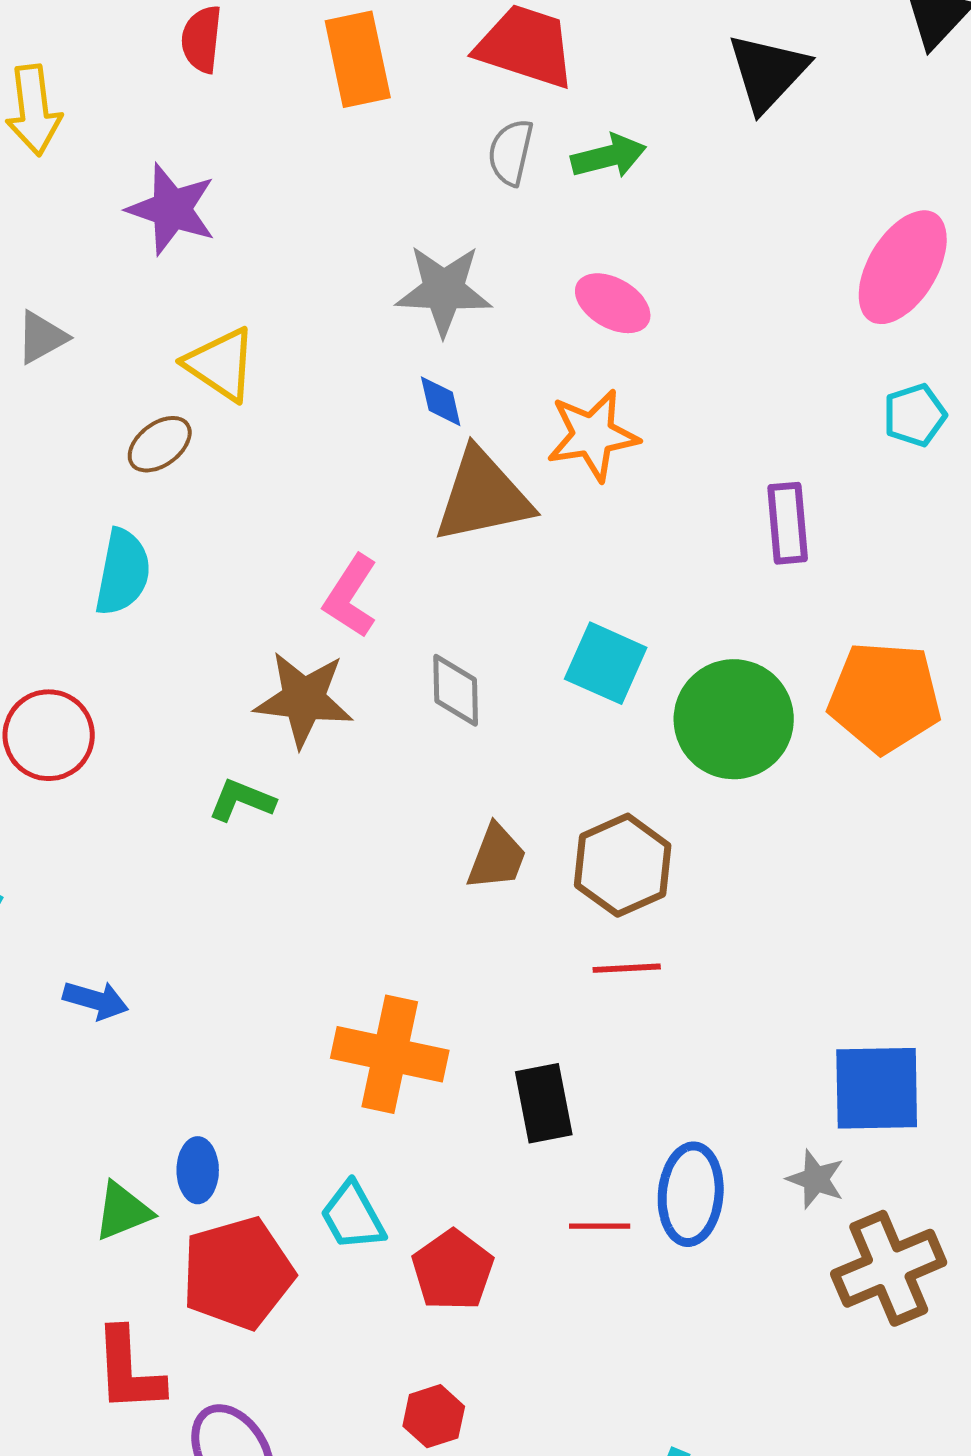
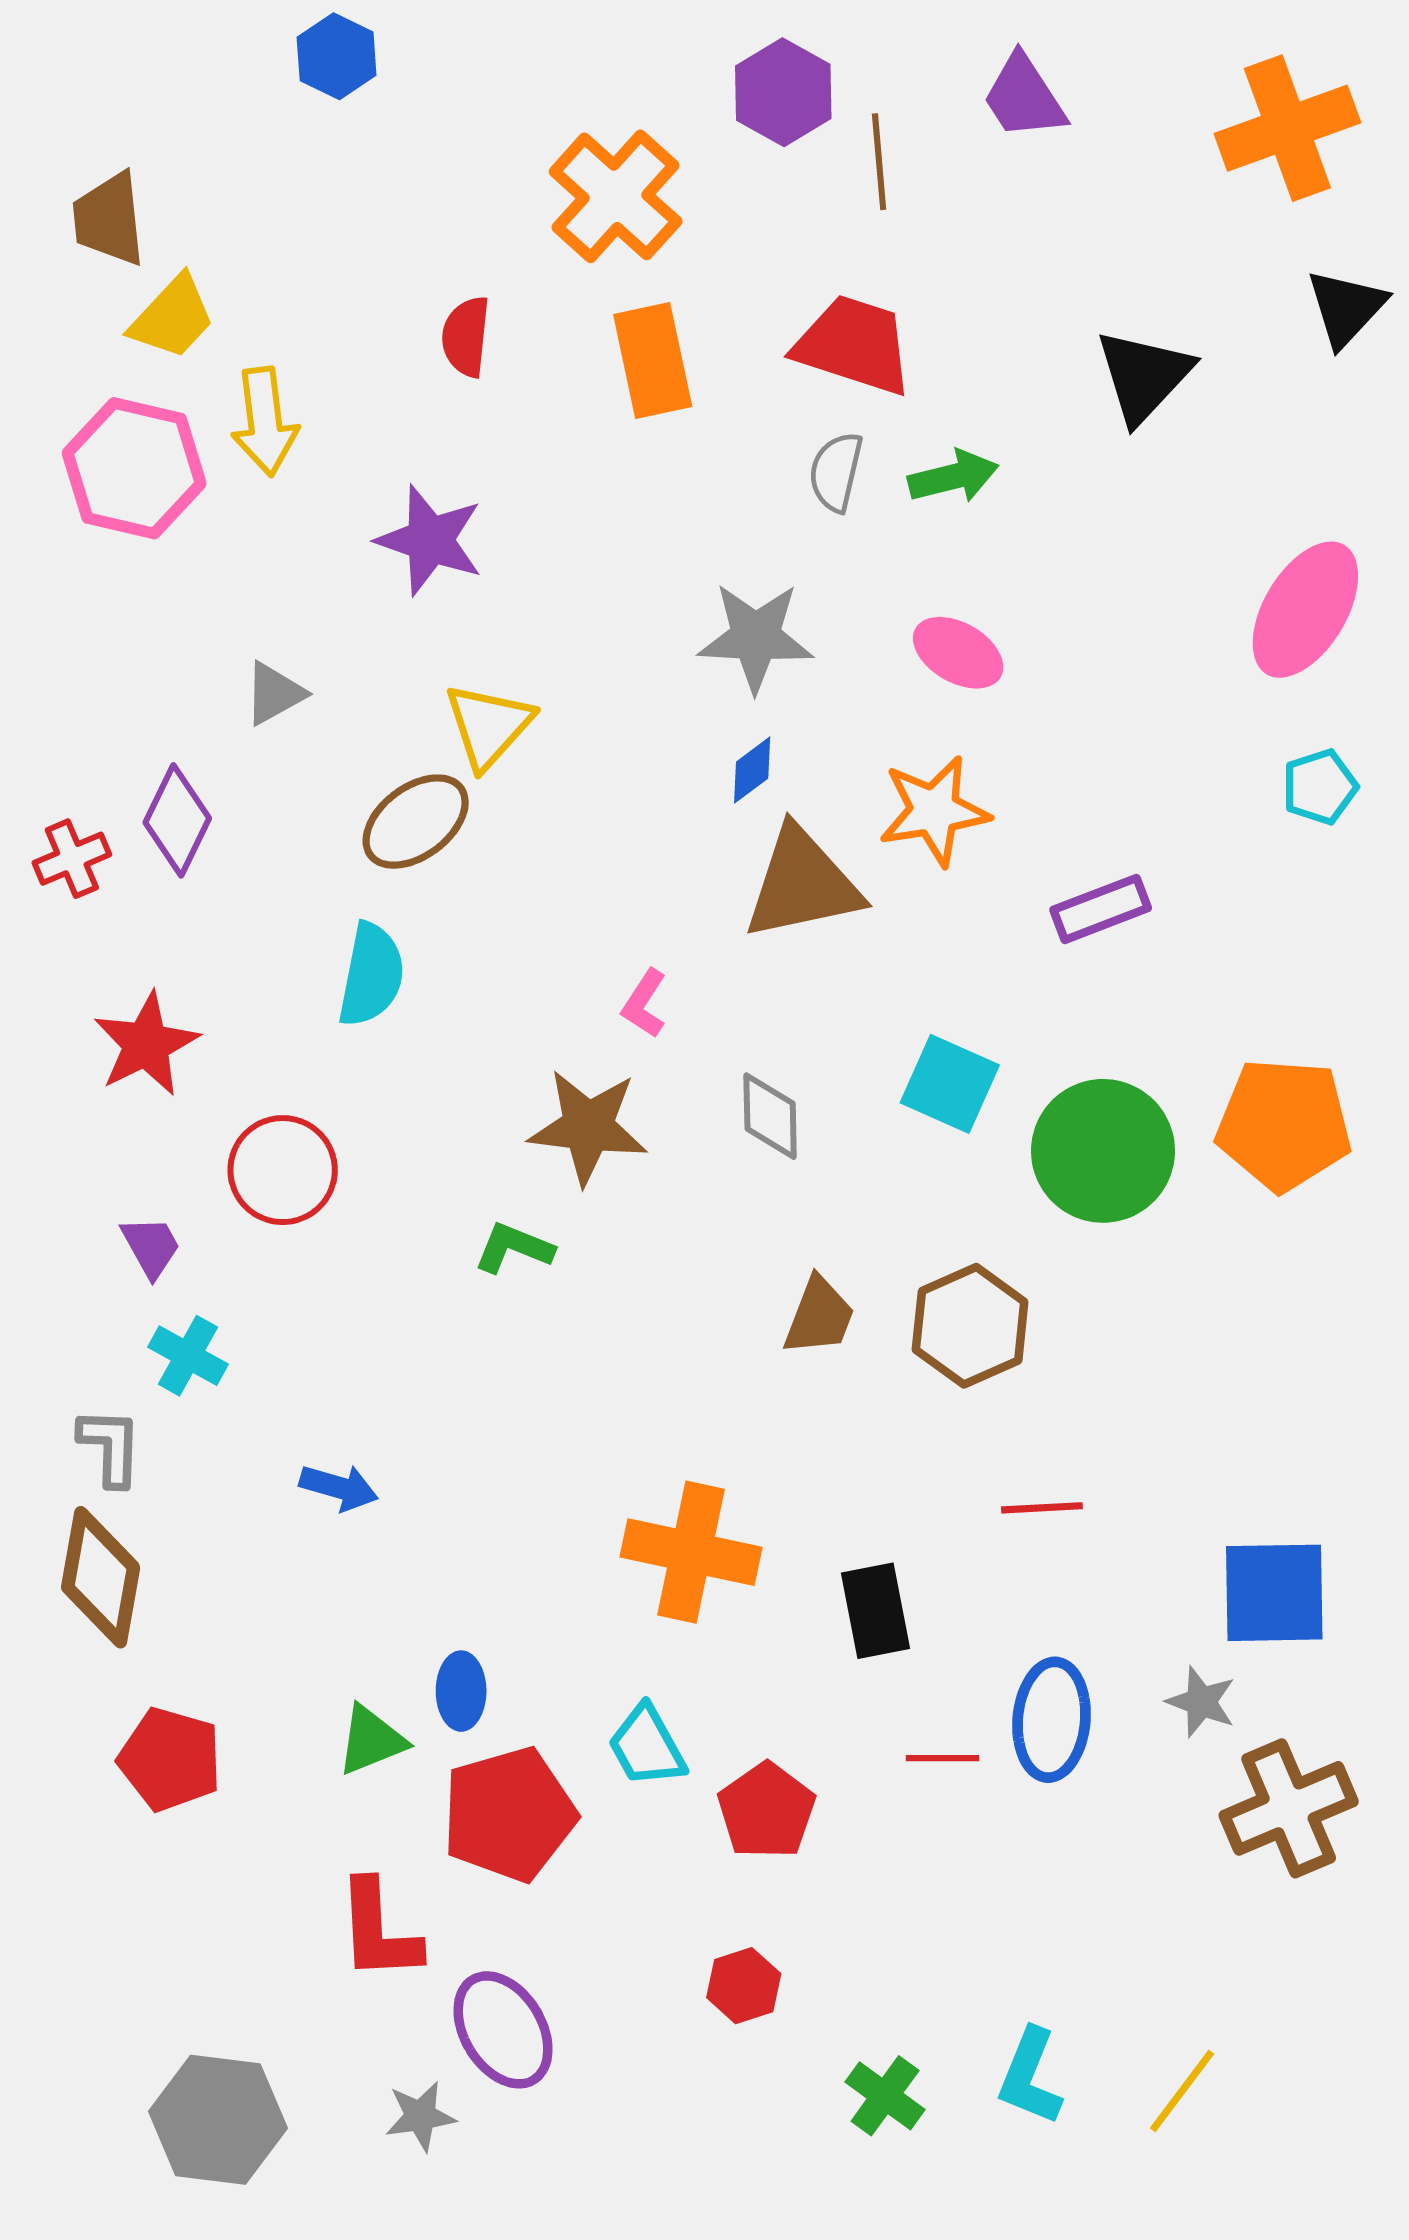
yellow triangle: (221, 364) -> (489, 726), turned 38
blue diamond: (441, 401) -> (752, 770), turned 66
brown ellipse: (160, 444) -> (416, 822), size x1.4
purple rectangle: (788, 523) -> (1101, 909), moved, turned 74
pink L-shape: (351, 596) -> (644, 1004), size x0.7
red line: (627, 968) -> (1042, 1508), moved

